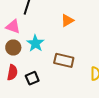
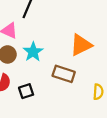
orange triangle: (67, 20) -> (81, 45), moved, size x1.5

